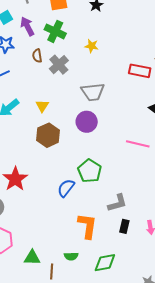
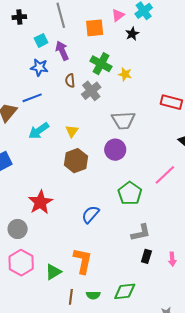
green cross: (55, 31) -> (101, 64), moved
pink line: (138, 144) -> (165, 175), turned -60
green pentagon: (90, 171) -> (130, 193), moved
orange L-shape: (87, 226) -> (83, 261), moved
green semicircle: (71, 256) -> (93, 295), moved
green triangle: (32, 258) -> (53, 272), moved, turned -36

